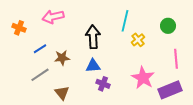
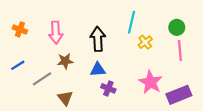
pink arrow: (53, 17) -> (56, 33), moved, turned -80
blue line: (40, 49) -> (18, 65), moved
pink line: (176, 59) -> (180, 51), moved

